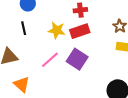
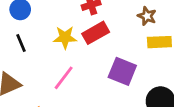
purple square: (77, 59) -> (122, 71), moved

